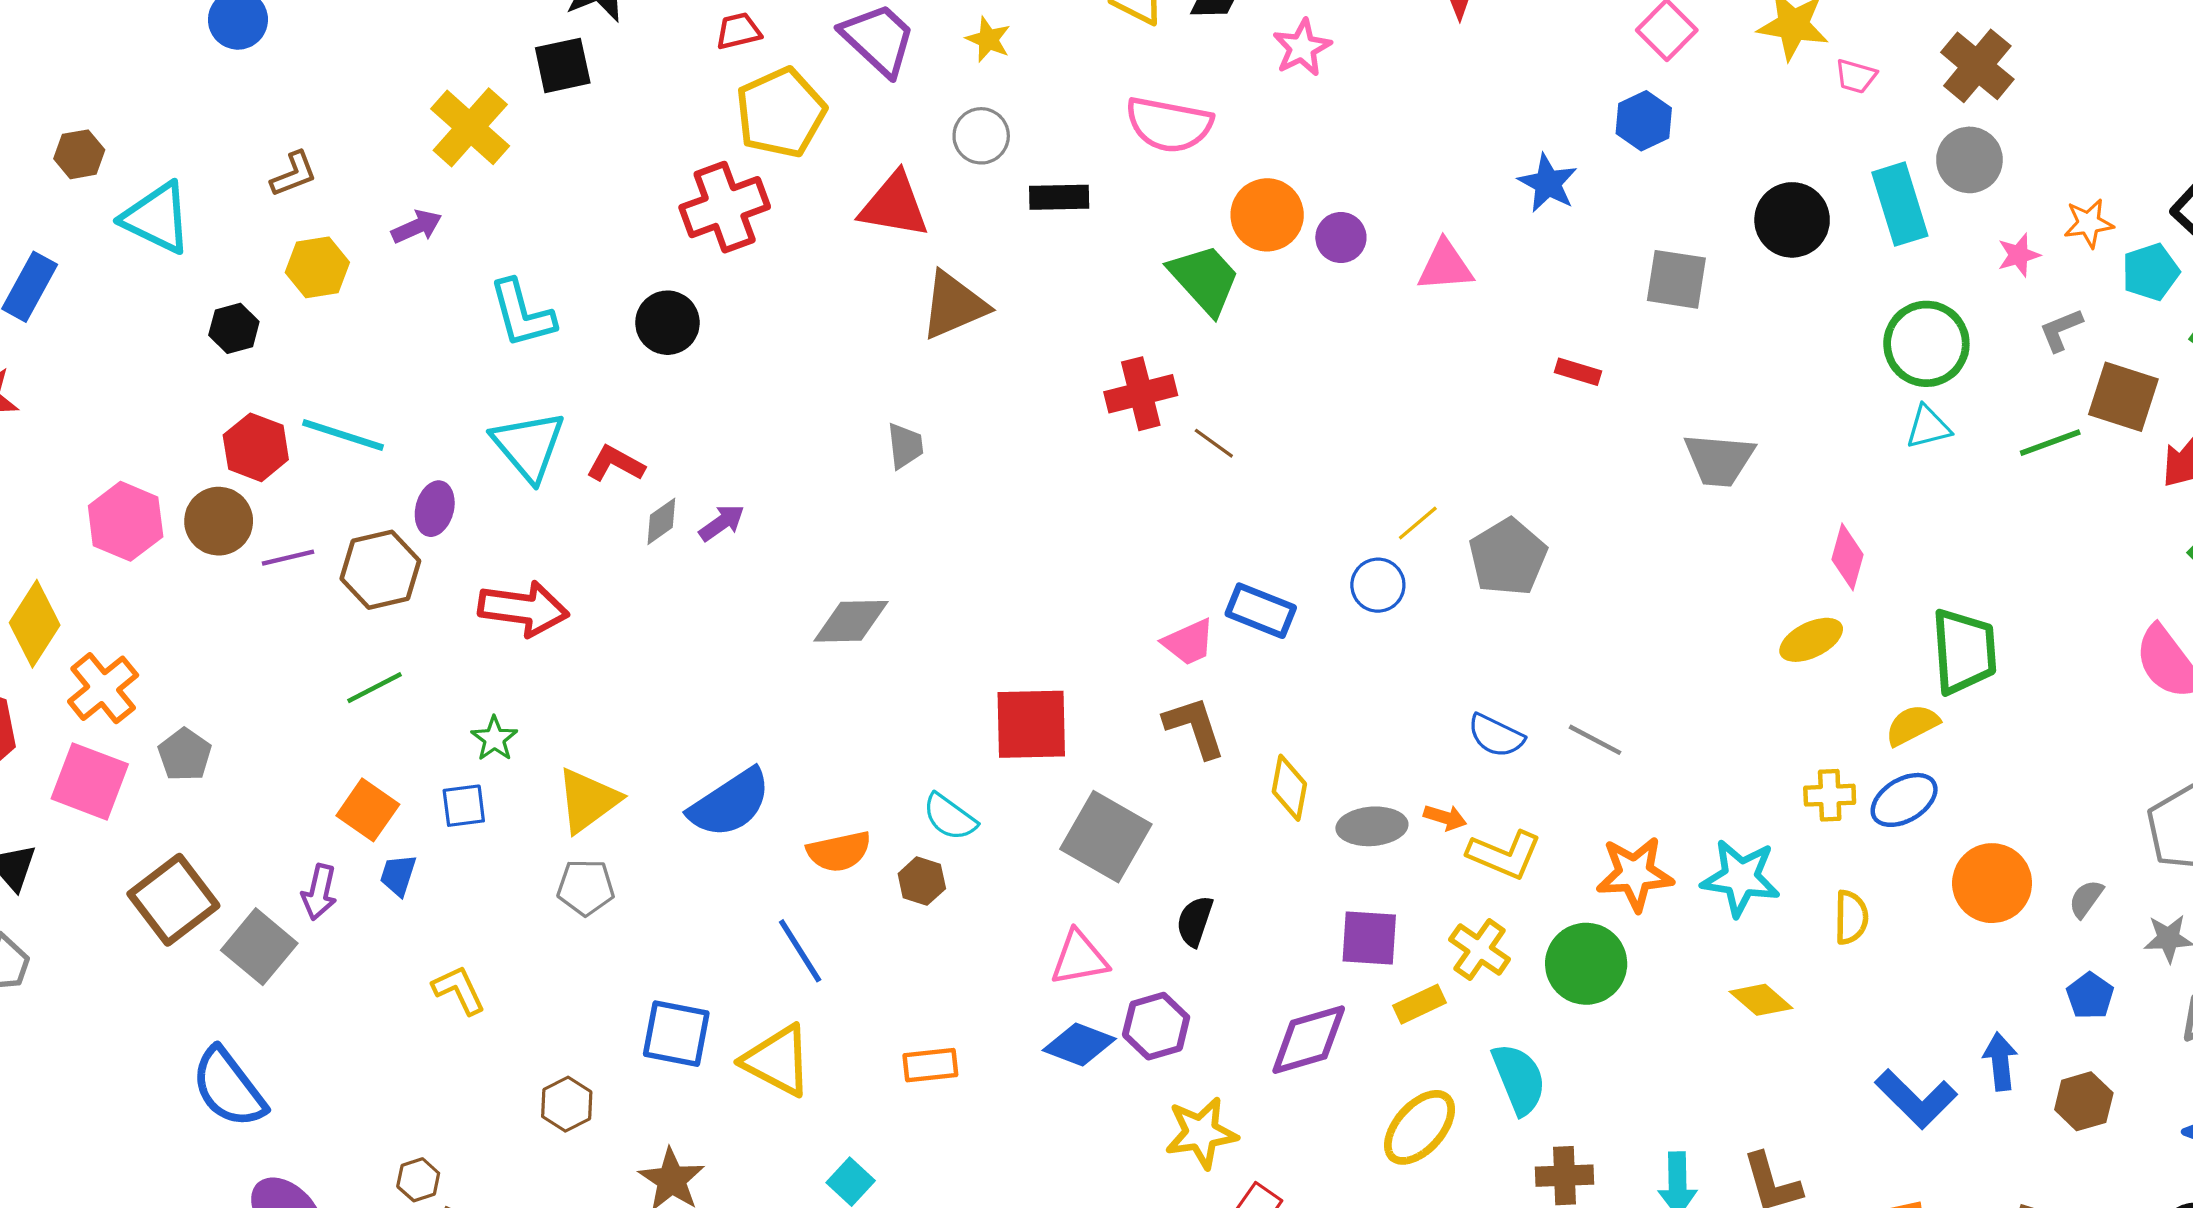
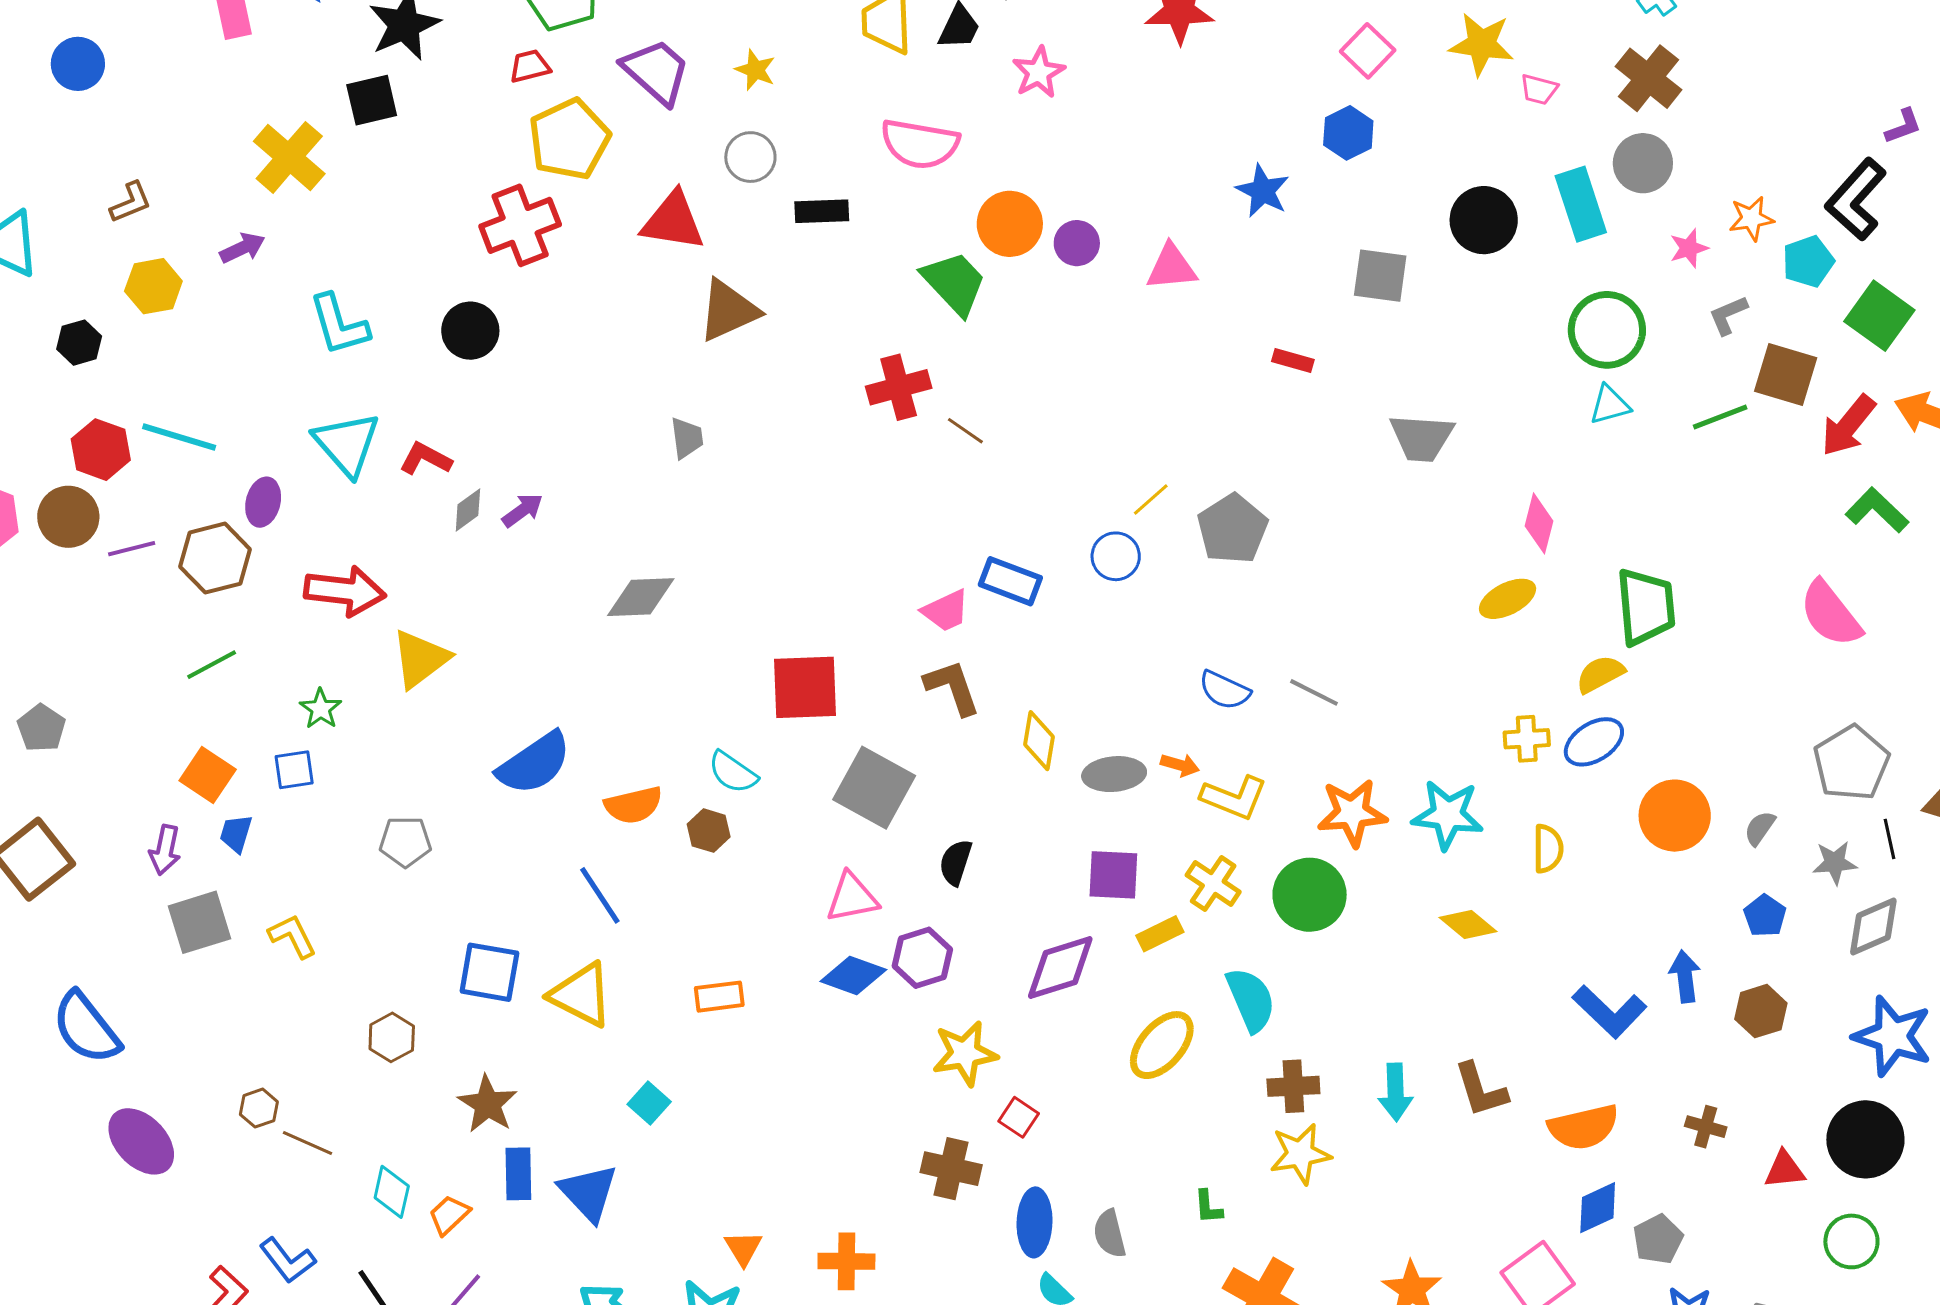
yellow triangle: (588, 800) -> (420, 659), moved
gray square: (259, 947) -> (200, 922), moved, turned 34

